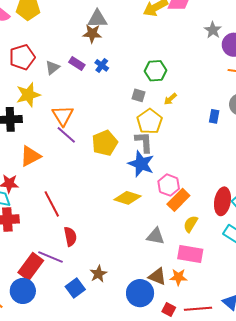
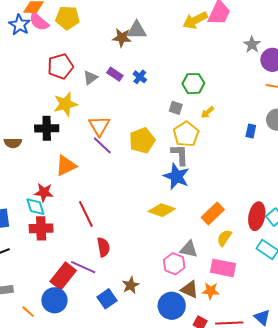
brown star: (92, 34) -> (122, 38), moved
yellow pentagon: (105, 143) -> (142, 141), moved
pink hexagon: (169, 185) -> (174, 264), moved

